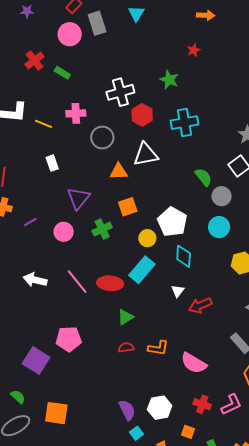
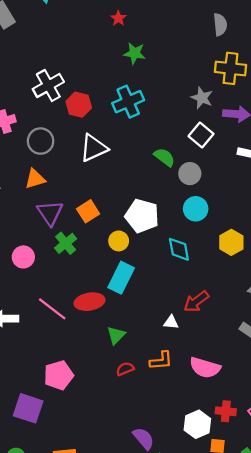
green star: (169, 80) -> (135, 53), moved
orange triangle: (119, 172) -> (35, 179), moved
purple triangle: (78, 198) -> (50, 213), moved
cyan diamond: (184, 256) -> (179, 249), moved
white triangle: (178, 291) -> (171, 322), moved, turned -48
white hexagon: (160, 408) -> (197, 424), moved

